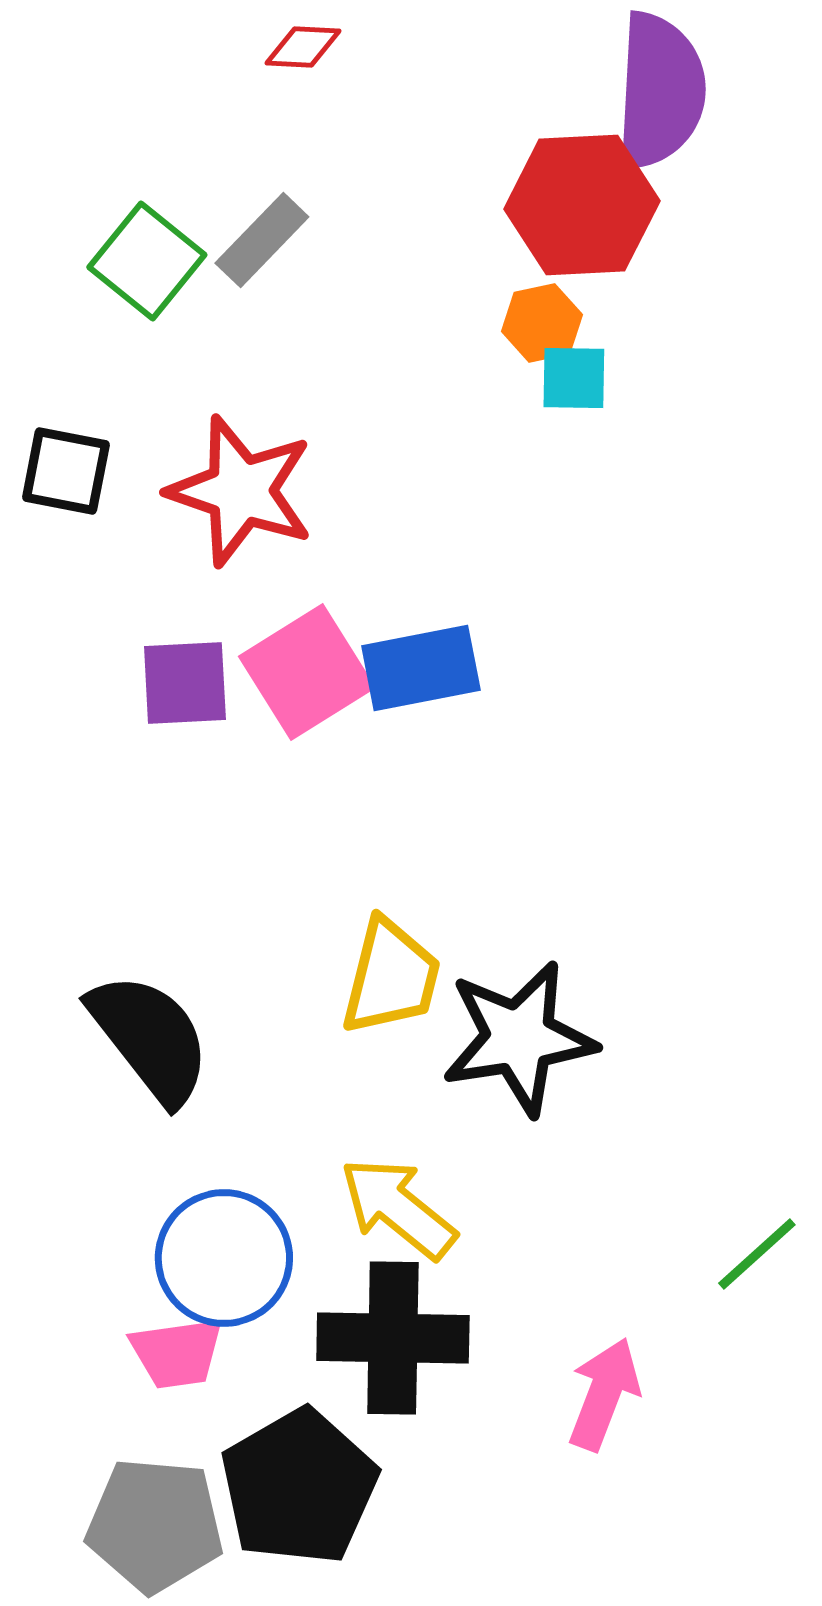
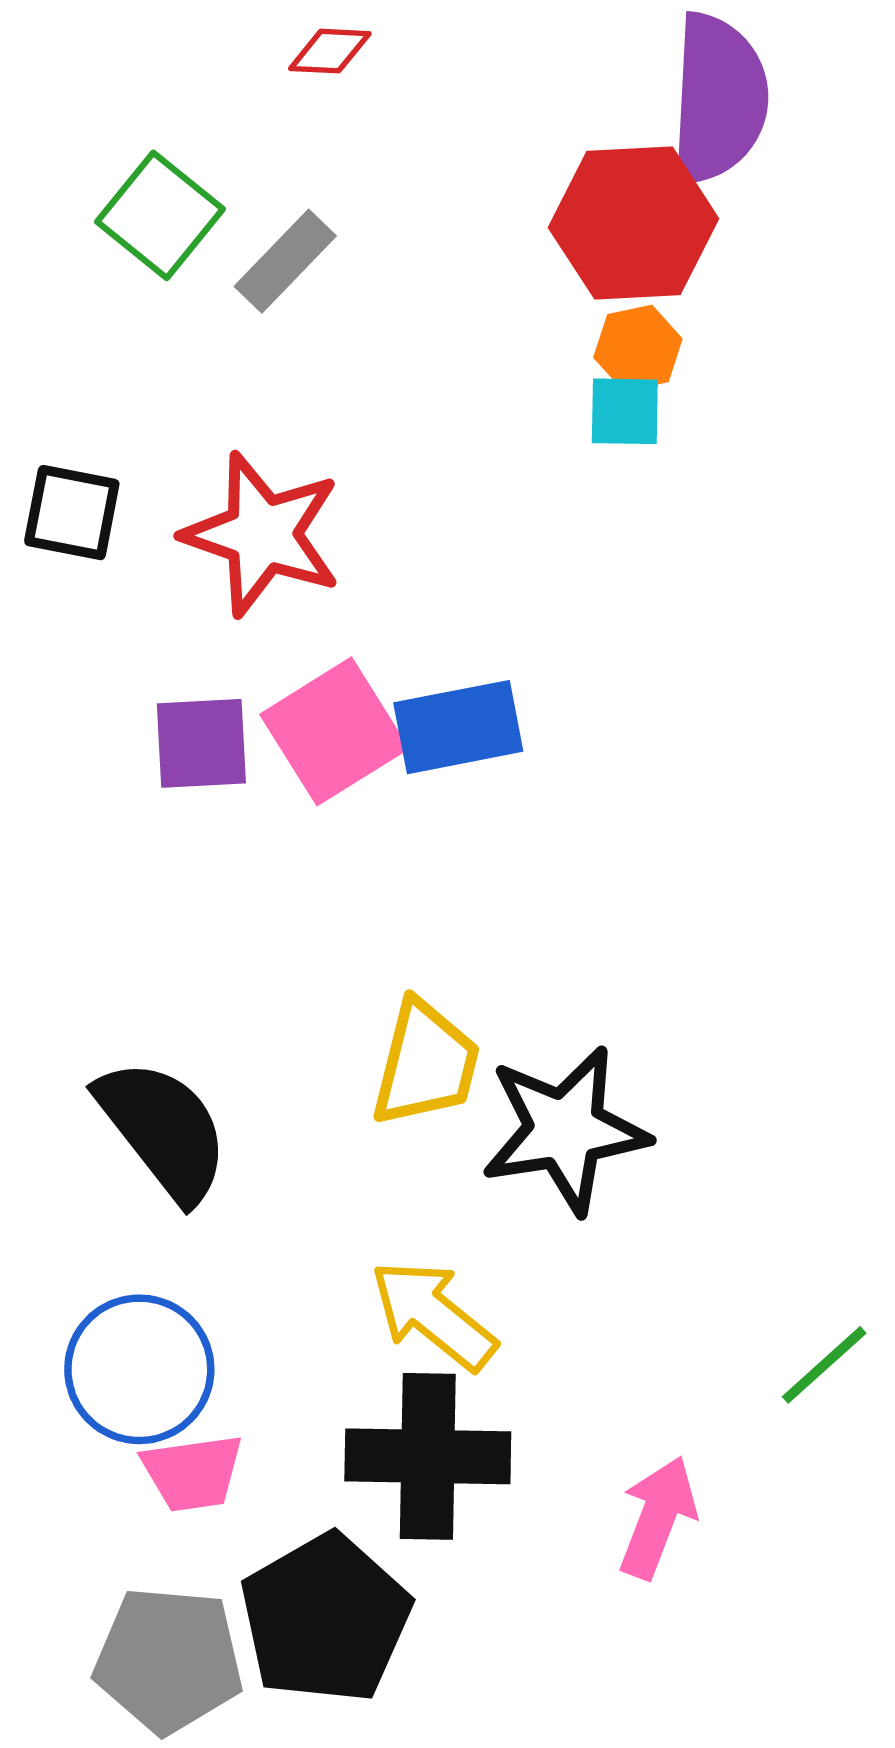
green square: (147, 261) -> (160, 215), moved
orange hexagon: (542, 323) -> (638, 348), moved
blue circle: (224, 1258) -> (139, 1369), moved

